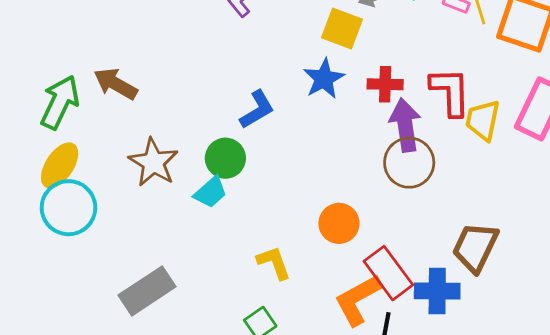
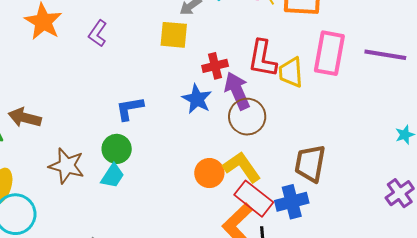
blue star: (324, 79) -> (197, 99), moved
red L-shape: (450, 92) -> (262, 59), turned -153
blue L-shape: (257, 110) -> (130, 108), turned -144
yellow L-shape: (274, 263) -> (242, 167), moved, size x1.4

